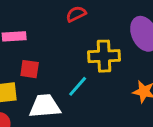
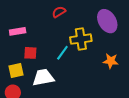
cyan line: (78, 86) -> (62, 53), moved

